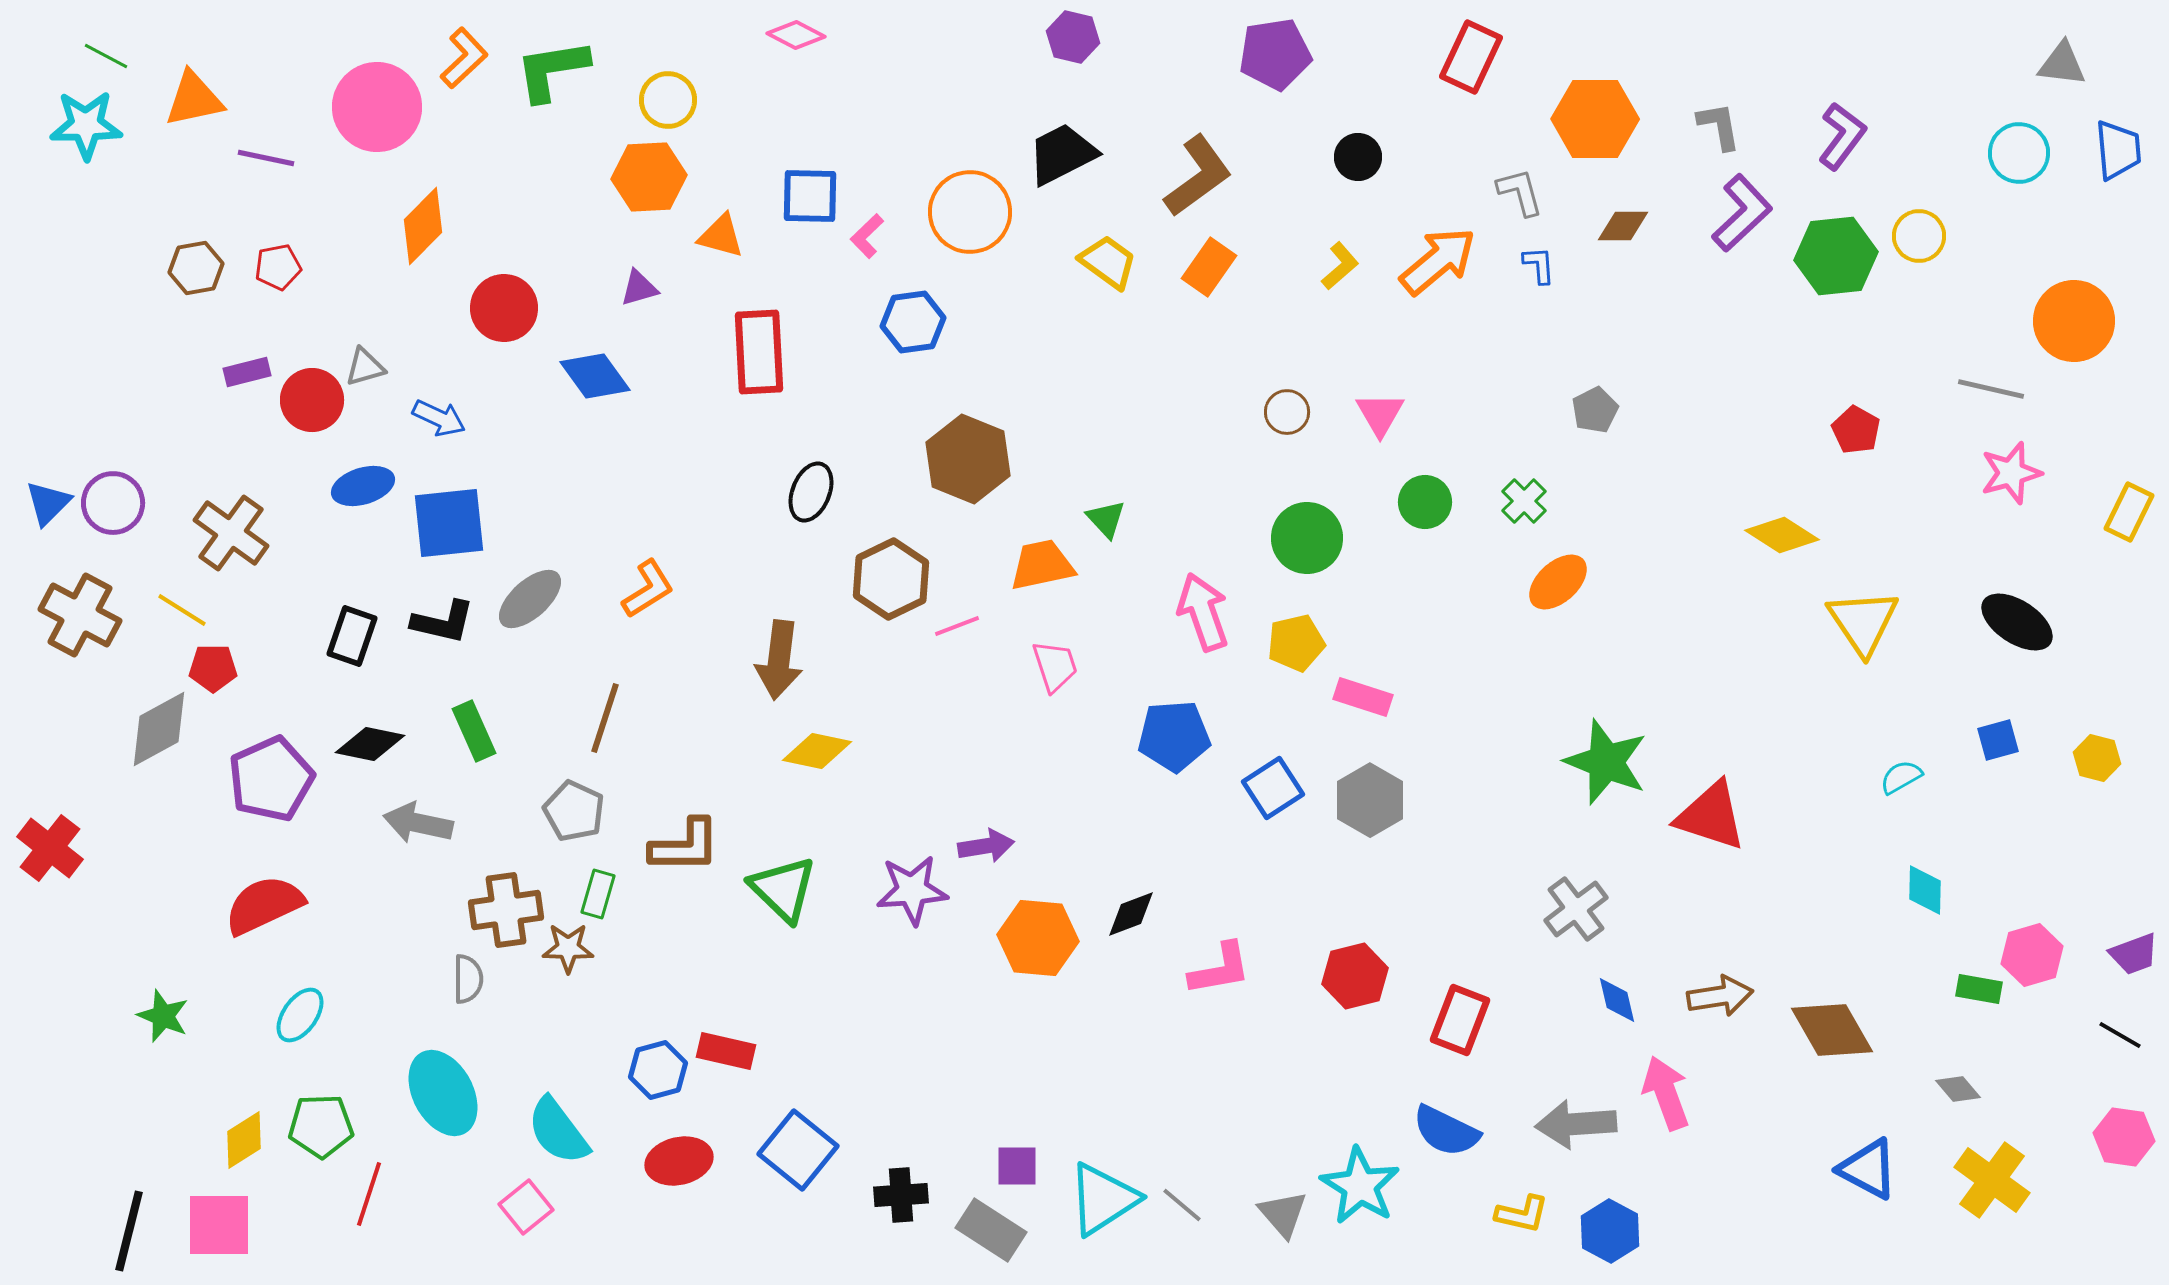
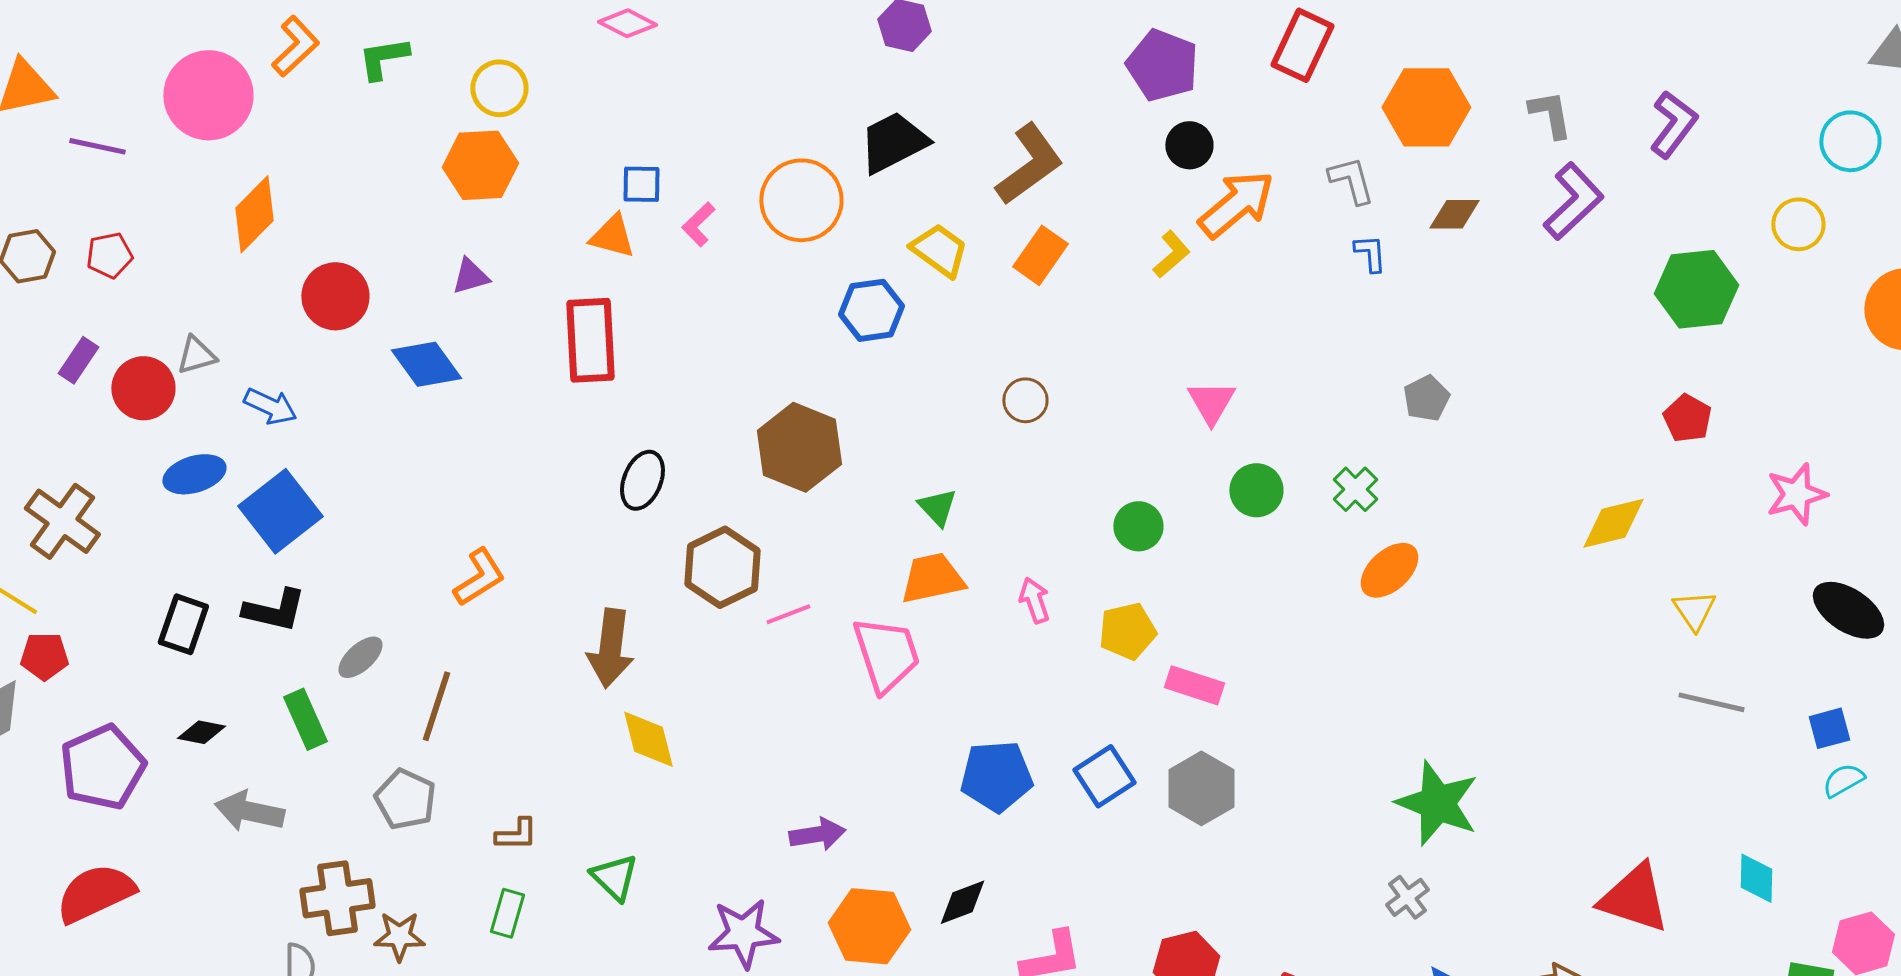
purple pentagon: (1275, 54) -> (1162, 65), moved, turned 30
green L-shape: (552, 70) -> (383, 58), size x0.7
blue square: (810, 196) -> (641, 184), size x0.7
orange triangle: (721, 236) -> (612, 236), moved
yellow circle: (1919, 236) -> (1798, 224), moved
green hexagon: (1836, 256) -> (1696, 289), moved
orange arrow: (1438, 261) -> (1236, 204), moved
blue hexagon: (913, 322) -> (871, 310), moved
purple rectangle: (247, 372) -> (78, 360), turned -42
gray line: (1991, 389) -> (1711, 702), moved
brown circle: (1287, 412) -> (1025, 400), moved
pink star: (2011, 473) -> (1796, 494), moved
blue square: (449, 523) -> (280, 511), turned -32
yellow diamond: (1782, 535) -> (1613, 523), turned -46
green circle: (1307, 538) -> (1138, 526), size x0.7
orange trapezoid: (1042, 565) -> (932, 578), moved
gray ellipse: (530, 599) -> (360, 657), moved, size x0.7
pink arrow: (1203, 612) -> (1034, 600), size x0.6
yellow triangle: (1863, 622) -> (1694, 610), size x0.6
pink trapezoid: (1055, 666) -> (886, 654), size x1.5
blue pentagon: (1174, 736) -> (996, 776), moved
black diamond: (370, 744) -> (201, 732), size x0.7
yellow diamond: (817, 751) -> (648, 739), turned 64
green star: (1606, 762) -> (1437, 803), moved
cyan semicircle: (1901, 777) -> (1843, 780), moved
red triangle: (1711, 816) -> (1634, 898), moved
brown L-shape: (685, 846) -> (516, 834), size x0.6
green triangle: (783, 889) -> (614, 877), size x0.7
purple star: (912, 890) -> (743, 933), moved
green rectangle: (598, 894) -> (507, 913), moved
gray cross: (1576, 909) -> (1407, 897), size x0.7

